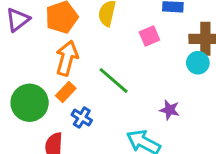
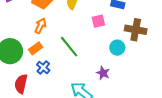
orange arrow: (67, 58) -> (40, 26), size x0.7
cyan circle: (198, 63) -> (117, 48), moved

